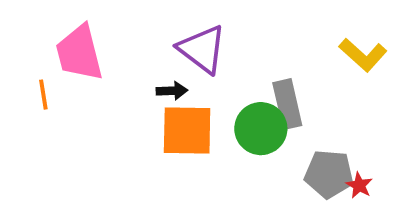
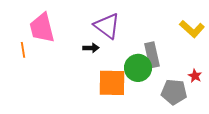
orange square: (187, 130) -> (112, 83), moved
red star: (359, 185) -> (195, 76), moved

